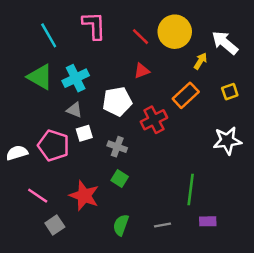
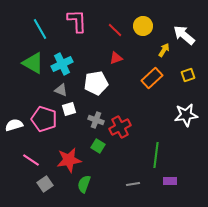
yellow circle: (175, 32) -> (143, 26), size x0.7
red cross: (154, 120) -> (120, 127), moved
red star: (84, 196) -> (69, 160), turned -30
green semicircle: (121, 225) -> (84, 184), moved

